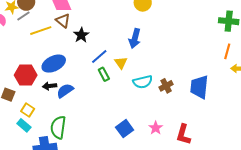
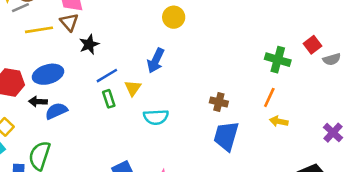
brown cross: (166, 86) -> (219, 102), moved, turned 32

